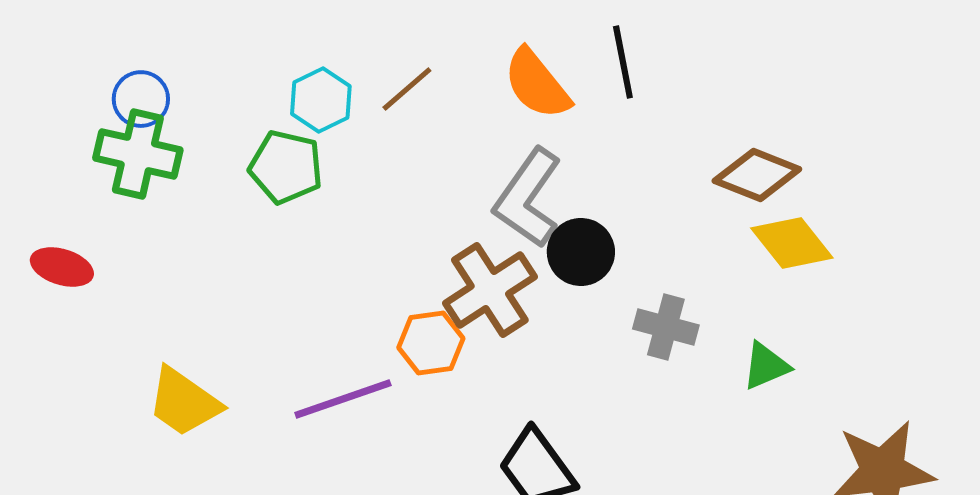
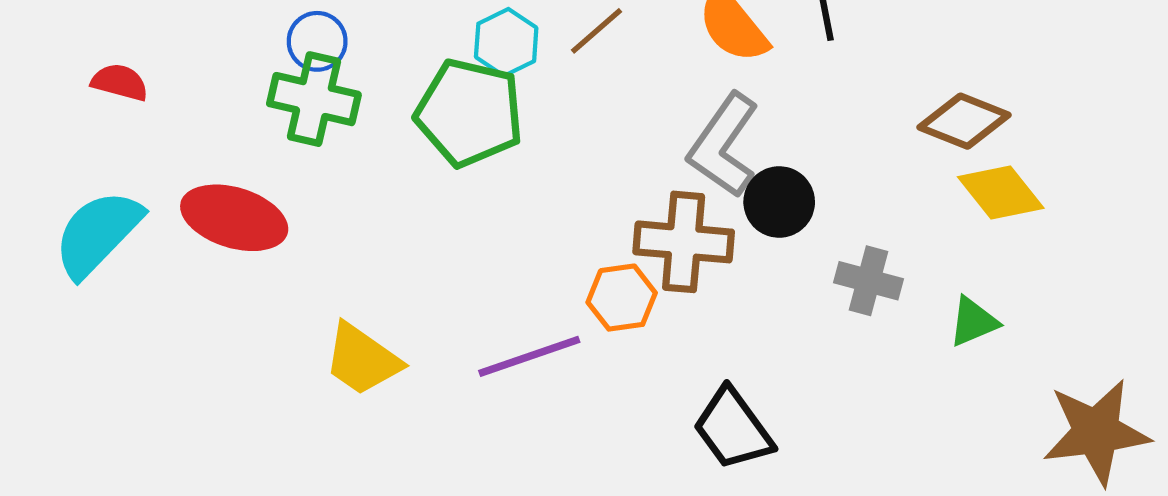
green pentagon: (286, 167) -> (469, 113), size x1.4
red ellipse: (62, 267) -> (234, 218), size x1.6
brown cross: (490, 290) -> (684, 242), turned 38

